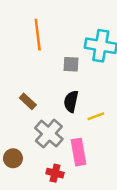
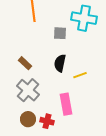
gray cross: (49, 134) -> (28, 90), moved
brown circle: (13, 158) -> (28, 119), moved

